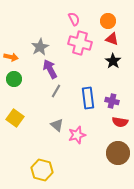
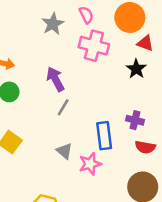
orange circle: (108, 21) -> (130, 17), size x1.5
red triangle: (112, 39) -> (145, 43), moved
gray star: (40, 47) -> (53, 24), moved
blue rectangle: (88, 98) -> (104, 136), moved

